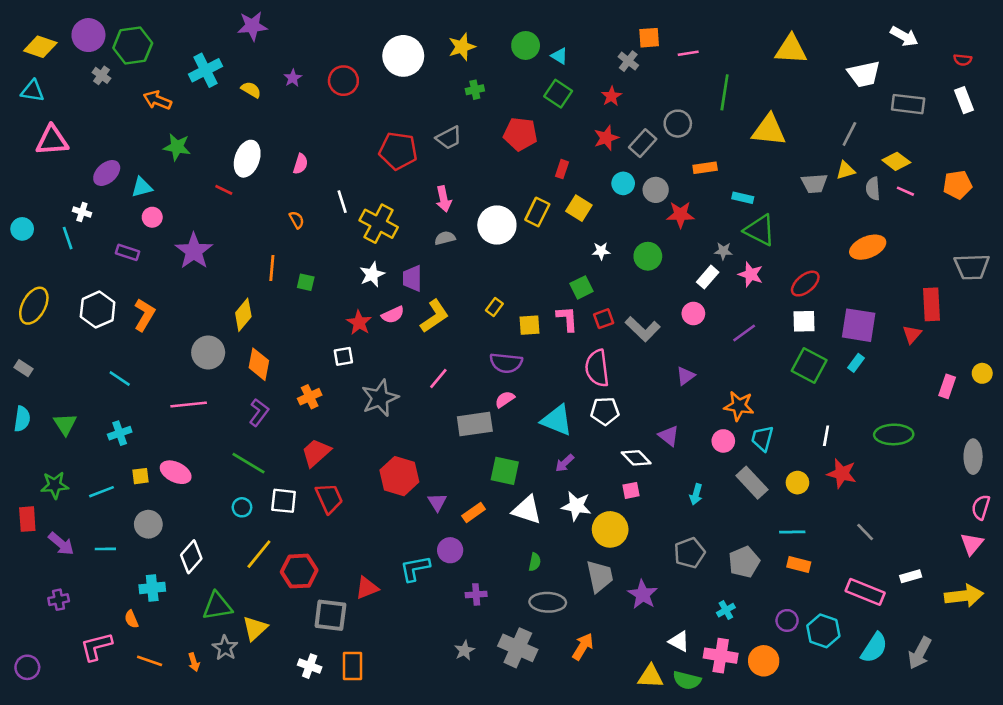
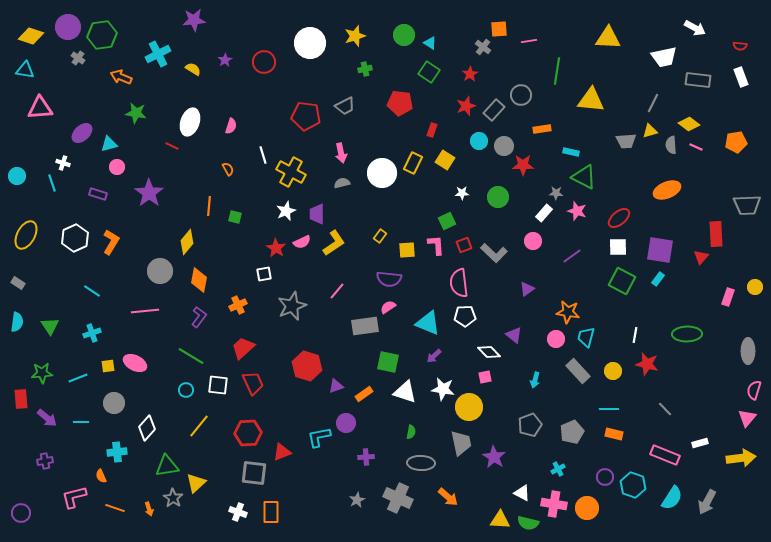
purple triangle: (437, 502) -> (336, 386), turned 42
red hexagon: (299, 571) -> (248, 433), moved
orange arrow: (583, 647) -> (448, 497), turned 100

